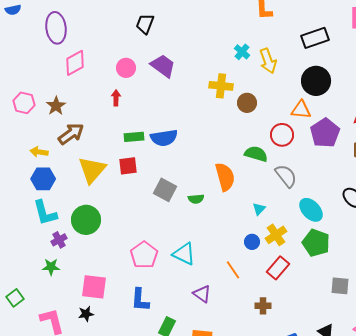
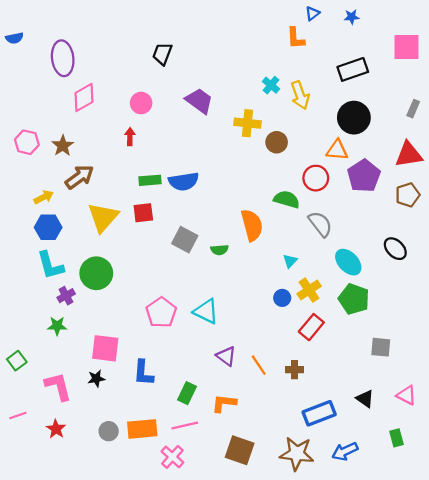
purple trapezoid: (163, 66) -> (199, 101), moved
yellow arrow: (39, 152) -> (44, 197), turned 144
orange line: (233, 270) -> (259, 365), moved
blue L-shape: (140, 300) -> (143, 373), moved

